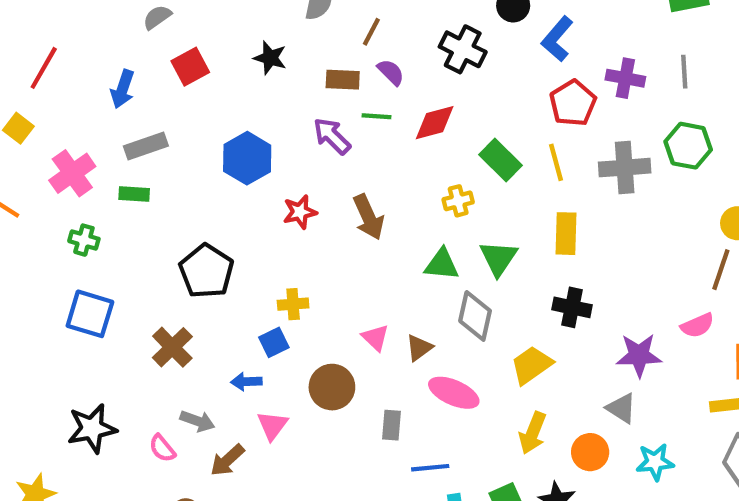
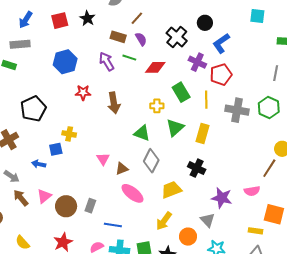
red square: (190, 67) -> (60, 21), moved
purple cross: (625, 78) -> (197, 62), moved
blue arrow: (123, 89) -> (26, 20), moved
green triangle: (498, 258) -> (175, 128), moved
brown circle: (332, 387) -> (66, 206), moved
gray rectangle: (391, 425) -> (90, 206), moved
pink triangle: (272, 426) -> (44, 196), moved
brown arrow: (227, 460) -> (21, 198), turned 78

